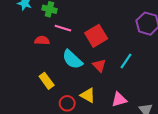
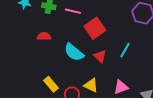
pink line: (63, 28) -> (73, 11), moved
yellow rectangle: (47, 81) -> (51, 84), moved

